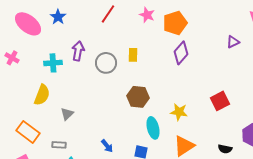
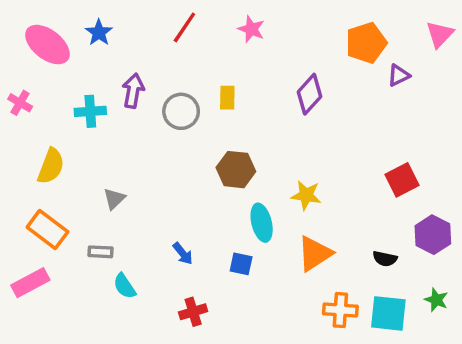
orange pentagon: (175, 23) -> (366, 43), moved
yellow semicircle: (42, 95) -> (51, 166), moved
red square: (220, 101) -> (402, 180), moved

